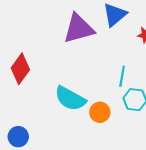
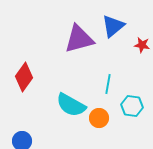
cyan line: (122, 76) -> (108, 84), moved

